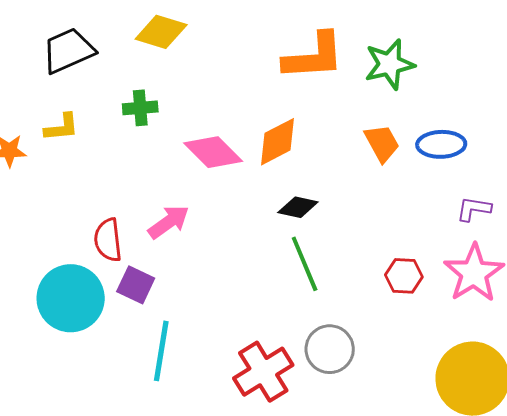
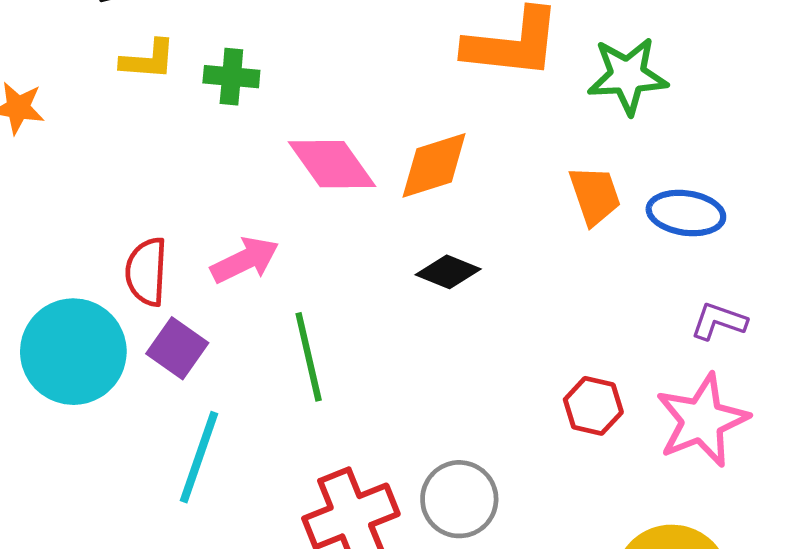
yellow L-shape: (62, 127) -> (148, 60), moved
green line: (305, 264) -> (309, 357), moved

